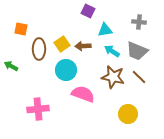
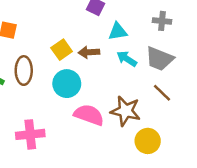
brown ellipse: (39, 49) -> (24, 71), moved
brown star: (113, 77) -> (125, 111), moved

